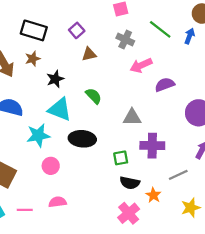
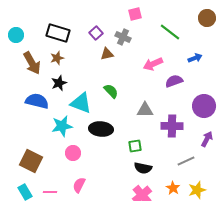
blue arrow: (190, 36) -> (195, 58), moved, turned 48
gray cross: (125, 39) -> (123, 37), moved
black star: (55, 79) -> (59, 83), moved
purple cross: (152, 146) -> (172, 126), moved
orange star: (153, 195) -> (173, 188), moved
pink semicircle: (57, 202) -> (79, 185), turned -56

